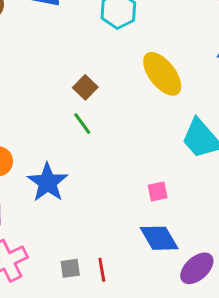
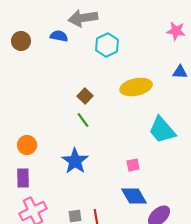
yellow ellipse: (162, 74) -> (136, 87), turned -64
blue star: (48, 182) -> (75, 161), moved

